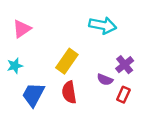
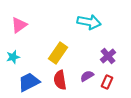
purple semicircle: (105, 80) -> (87, 76), moved, turned 128
blue trapezoid: (33, 95) -> (29, 82), turned 35

